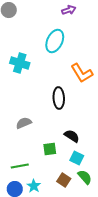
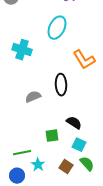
gray semicircle: (24, 123) -> (33, 97), moved
cyan star: (34, 186) -> (38, 165), moved

